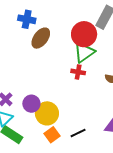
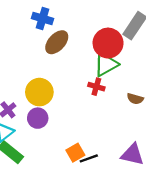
yellow circle: (47, 113) -> (39, 92), moved
orange square: (52, 135) -> (75, 153), moved

